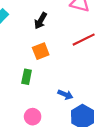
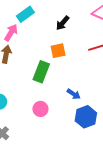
green rectangle: (27, 77) -> (41, 72), size x1.5

